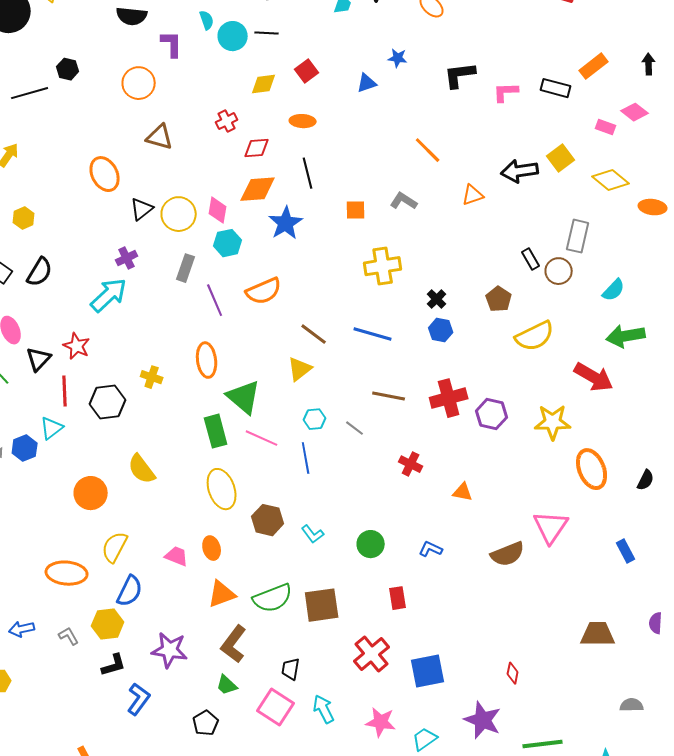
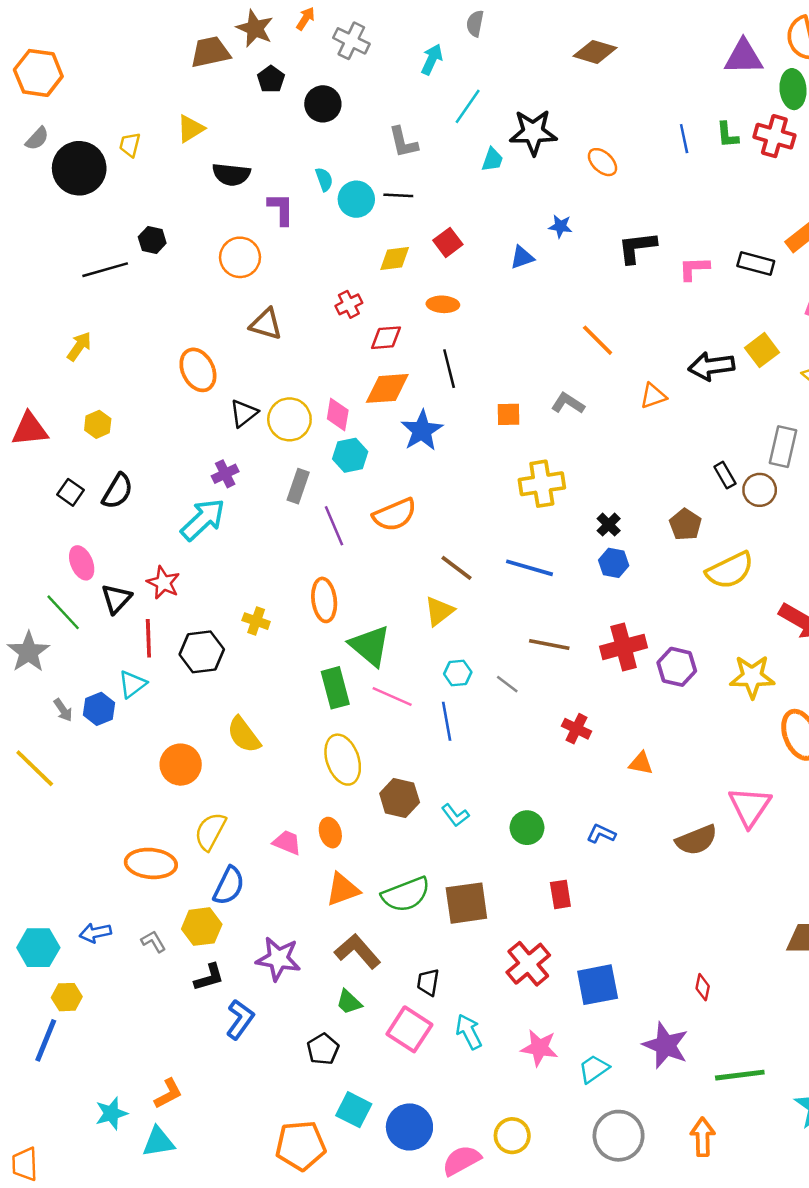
brown L-shape: (234, 644) -> (358, 951), turned 102

